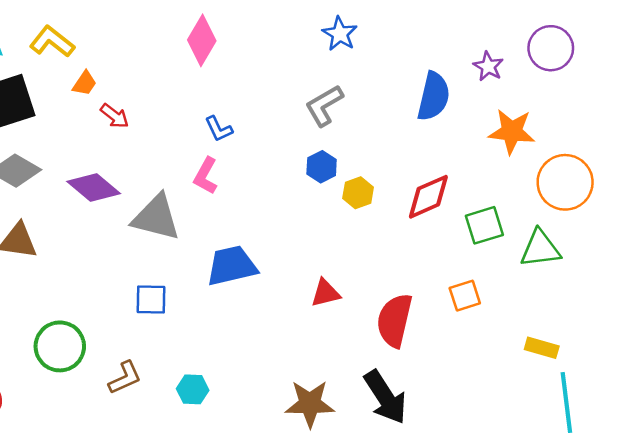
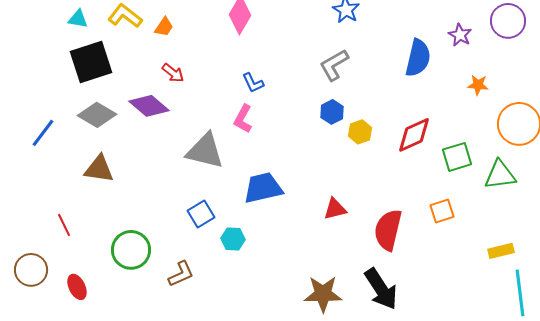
orange trapezoid: (85, 83) -> (164, 27), moved
orange star: (512, 132) -> (478, 85), size x0.6
purple diamond: (94, 188) -> (149, 106), moved
blue square: (151, 300) -> (201, 214), turned -32
yellow rectangle: (542, 348) -> (501, 251), turned -30
cyan hexagon: (193, 389) -> (233, 239), moved

